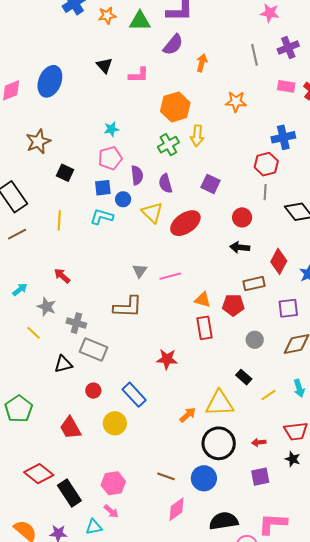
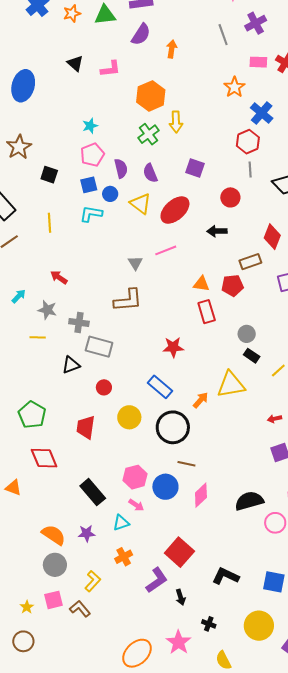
orange star: (236, 102) -> (234, 87), moved, turned -30
blue cross: (283, 137) -> (262, 113), turned -30
black arrow: (240, 247) -> (217, 231), moved
pink line: (170, 276) -> (166, 250), moved
yellow line: (34, 333) -> (38, 337), turned -35
gray circle: (255, 340) -> (247, 334), moved
blue rectangle: (134, 395) -> (160, 387), moved
red trapezoid: (70, 428) -> (86, 427), turned 45
black circle: (219, 443) -> (173, 427), moved
red diamond: (39, 474) -> (44, 458), moved, turned 36
blue circle: (204, 478) -> (165, 487), moved

